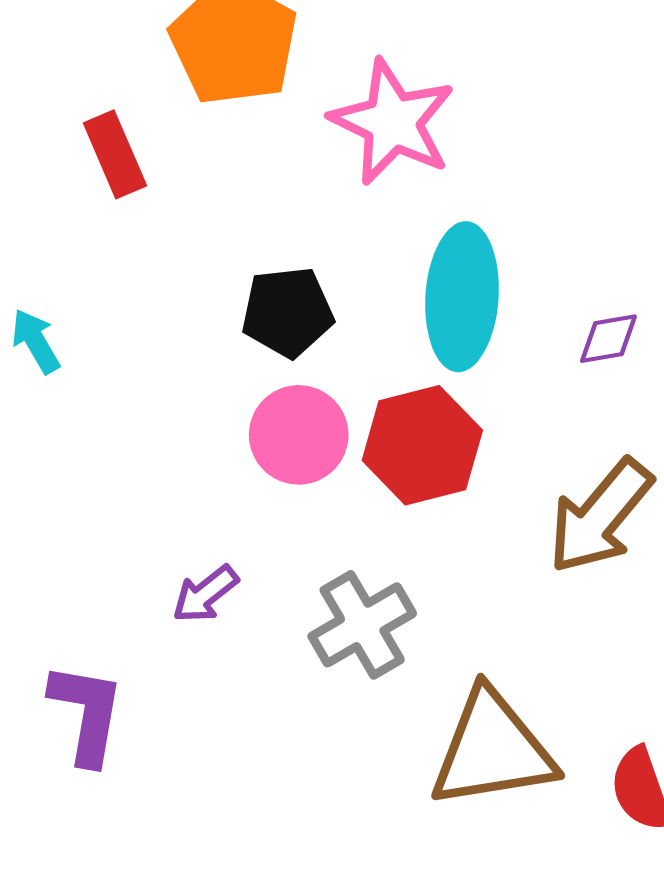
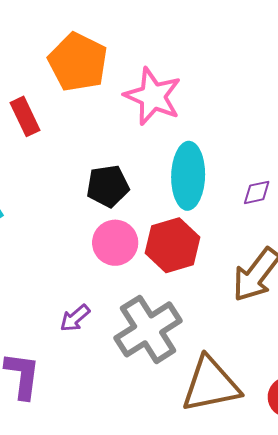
gray cross: (362, 625) -> (148, 329), size x1.4

